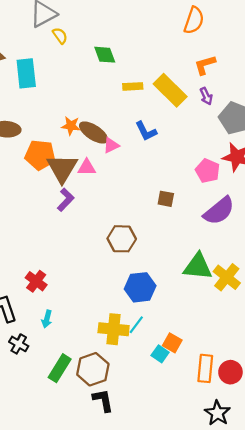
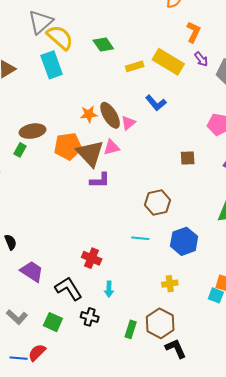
yellow semicircle: (60, 36) -> (60, 37), size x1.8
orange L-shape: (205, 65) -> (193, 32), turned 145
cyan rectangle: (26, 73) -> (52, 65), moved
brown ellipse: (94, 133) -> (110, 115), turned 40
purple L-shape: (66, 200) -> (100, 180), turned 60
cyan line: (136, 325) -> (140, 238), moved, turned 72
yellow cross: (114, 329) -> (170, 284), size x0.6
green rectangle: (60, 368) -> (131, 329), size x0.7

